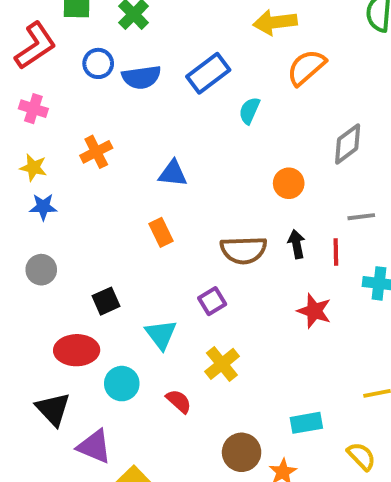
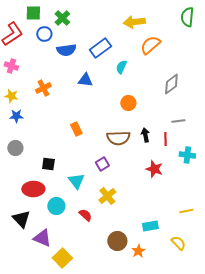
blue circle: (98, 63) -> (44, 34), moved
blue triangle: (173, 173) -> (85, 80), moved
orange circle: (289, 183) -> (128, 103), moved
black square: (106, 301) -> (48, 164), turned 32

